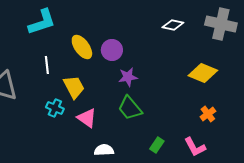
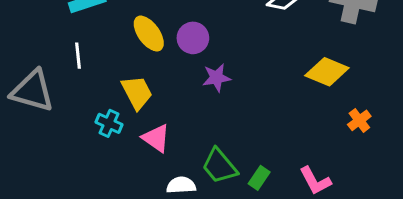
white line: (47, 65) -> (78, 56), moved
green trapezoid: (130, 108) -> (219, 166), moved
orange cross: (208, 114) -> (359, 120), moved

